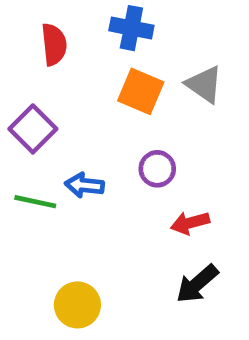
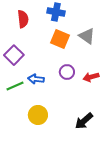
green line: (35, 202) -> (15, 86), turned -36
red arrow: (190, 223) -> (91, 77), moved
yellow circle: (77, 305) -> (38, 115), moved

